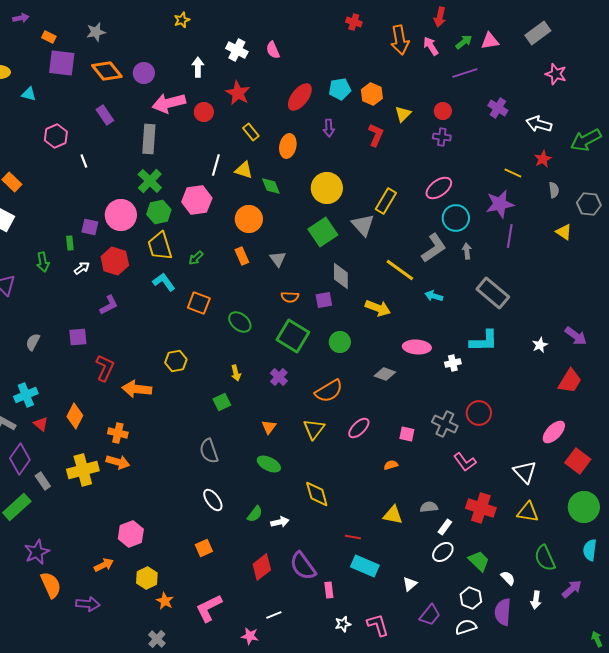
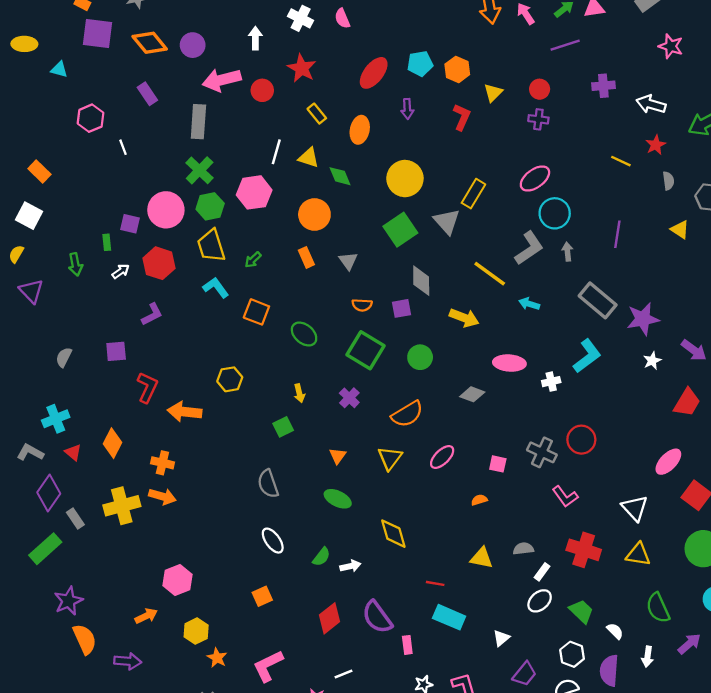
purple cross: (498, 108) -> (603, 86), turned -36
purple star: (500, 204) -> (643, 319), moved
cyan L-shape: (484, 341) -> (587, 356), turned -36

